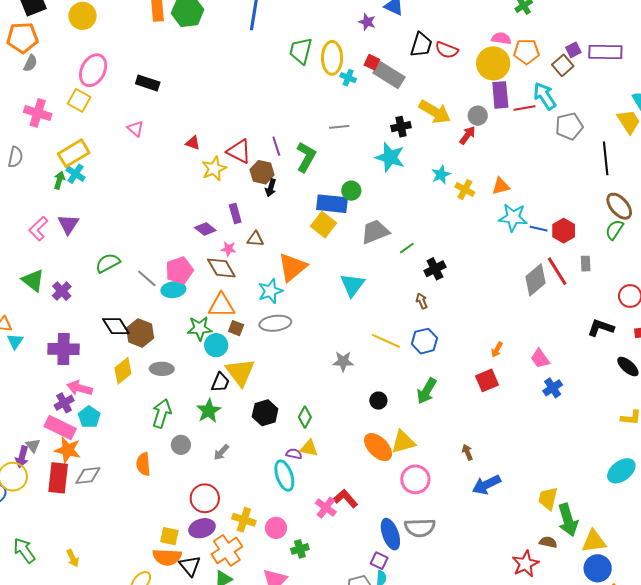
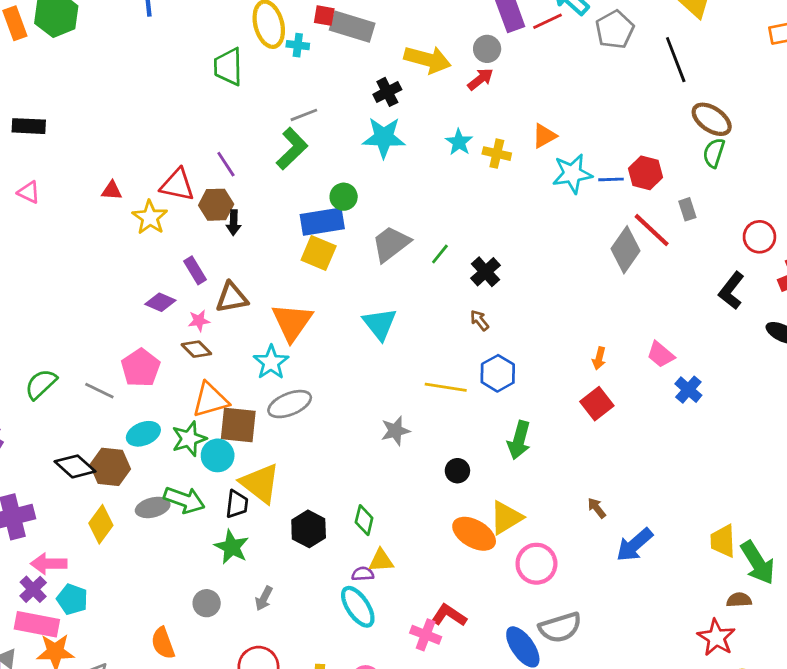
green trapezoid: (301, 51) -> (228, 67), moved
red arrow: (467, 135) -> (480, 79), turned 30
green L-shape: (306, 157) -> (292, 149), moved, turned 32
brown triangle: (255, 239) -> (232, 297), size x1.4
brown diamond: (221, 268) -> (196, 349), size x0.7
cyan ellipse: (173, 290) -> (143, 434), moved
brown square: (236, 328) -> (238, 425), size x1.8
black L-shape: (601, 328) -> (731, 291), turned -56
green arrow: (162, 413) -> (184, 500), moved, turned 108

